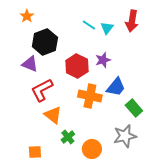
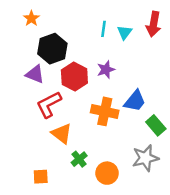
cyan line: (89, 25) -> (104, 29), turned 64
purple star: (103, 60) -> (106, 70), moved
red hexagon: (77, 66) -> (74, 77), moved

